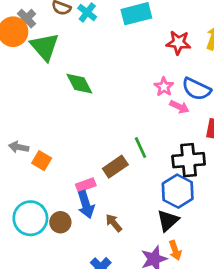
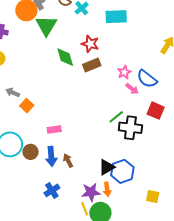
red star: (178, 43) -> (90, 44), moved
green line: (141, 148) -> (116, 117), moved, turned 63
brown rectangle: (115, 167) -> (92, 65), moved
blue hexagon: (178, 191) -> (122, 171), moved
blue arrow: (86, 205) -> (51, 156), moved

